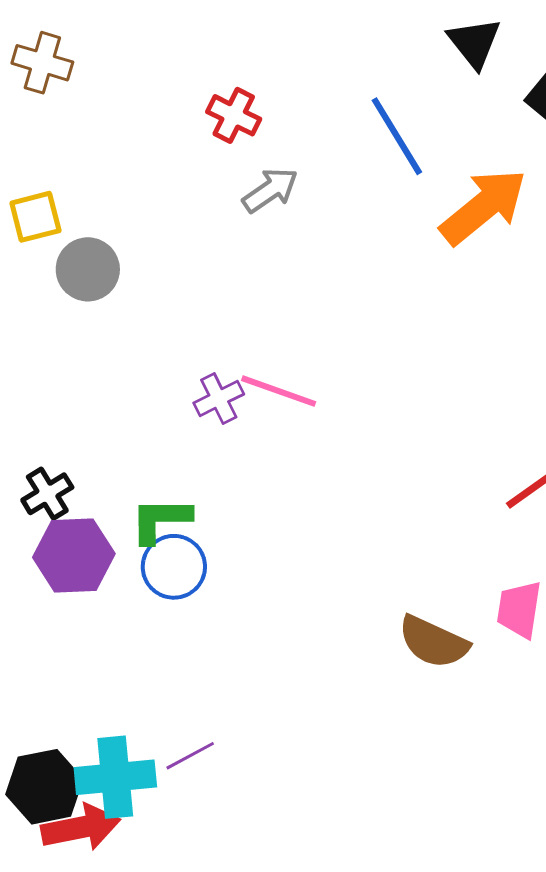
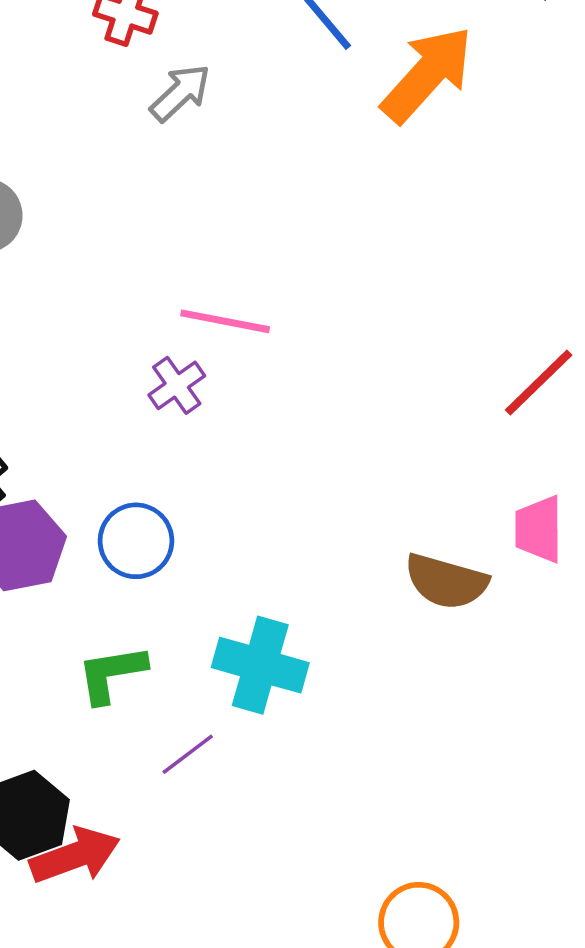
purple cross: (219, 398) -> (177, 385), moved
green L-shape: (161, 520) -> (112, 674), moved
cyan cross: (115, 777) -> (260, 665), moved, turned 30

